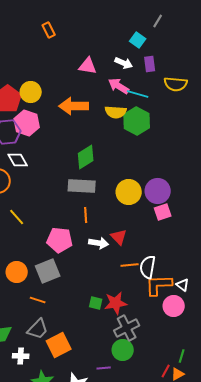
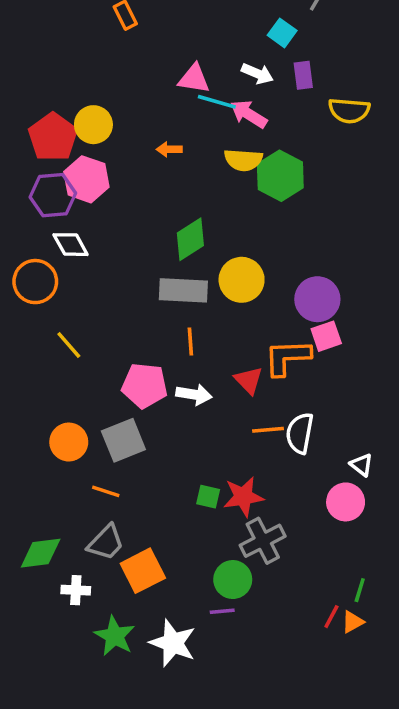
cyan line: (138, 94) -> (217, 102), moved
orange arrow: (74, 106) -> (169, 149), size x0.5
yellow circle: (129, 192) -> (242, 280), moved
white arrow: (99, 243) -> (194, 394), moved
orange L-shape: (159, 285) -> (287, 357), moved
green circle: (123, 350) -> (233, 580), moved

